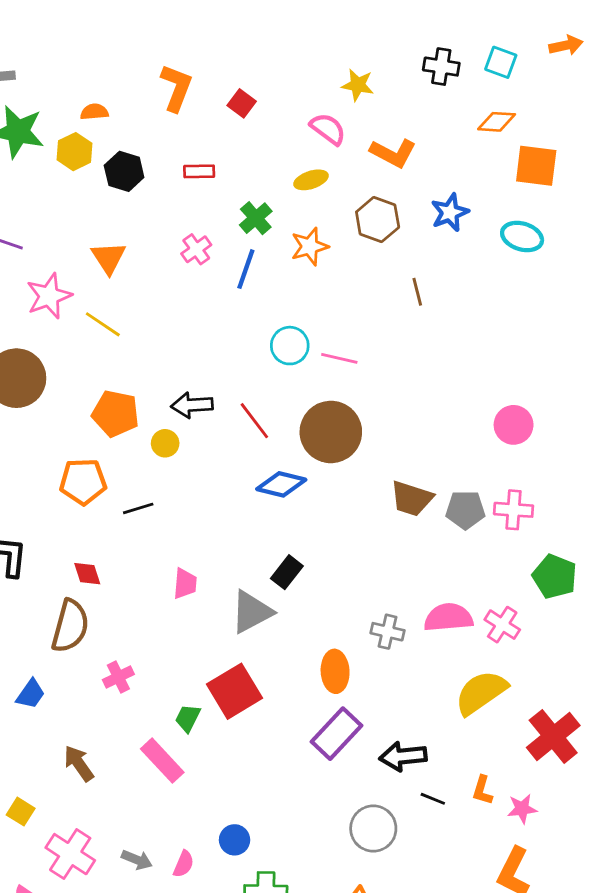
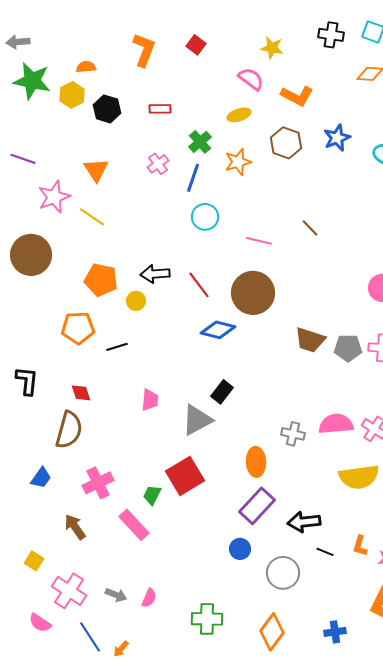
red square: (242, 103) -> (196, 45), moved
brown line: (417, 292) -> (310, 228), moved, turned -30
cyan circle: (290, 346) -> (205, 217), moved
pink cross: (118, 677) -> (98, 483), moved, size x1.4
yellow semicircle: (481, 693) -> (359, 477), turned -153
blue circle: (235, 840) -> (240, 549), moved

